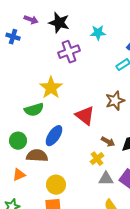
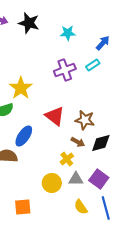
purple cross: (69, 52) -> (65, 70), moved
brown star: (115, 101) -> (85, 120), moved, turned 30
yellow circle: (56, 185) -> (52, 183), moved

